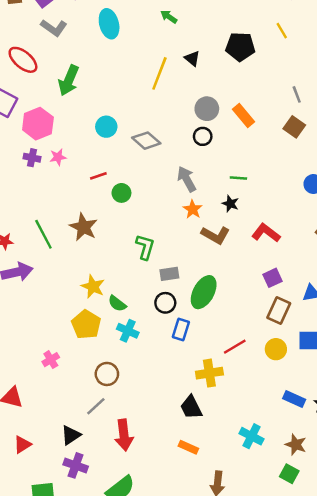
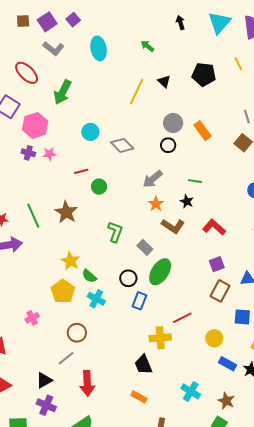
gray arrow: (187, 179) -> (153, 179), turned -105
gray rectangle: (169, 274) -> (145, 247), moved, turned 49
yellow circle: (276, 349) -> (214, 338), moved

